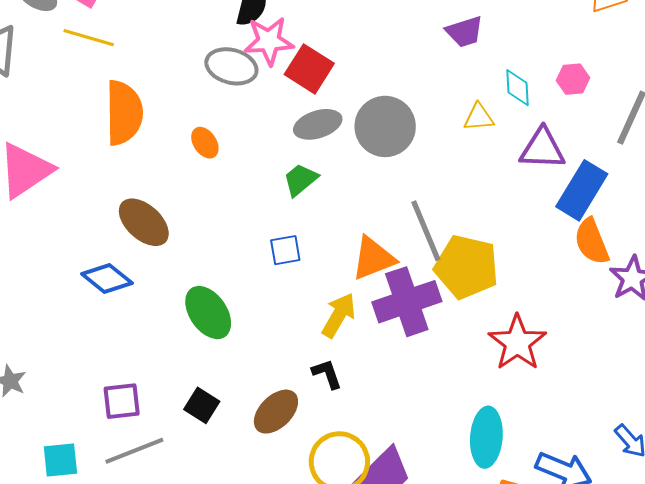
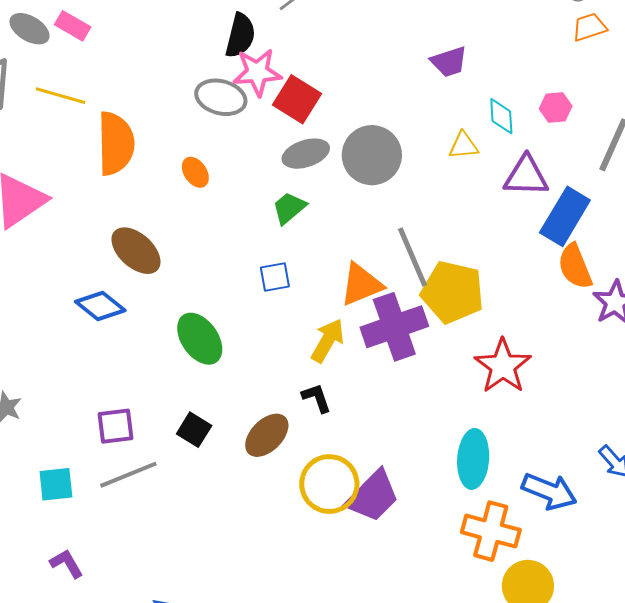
yellow line: (89, 38) -> (61, 96), moved

